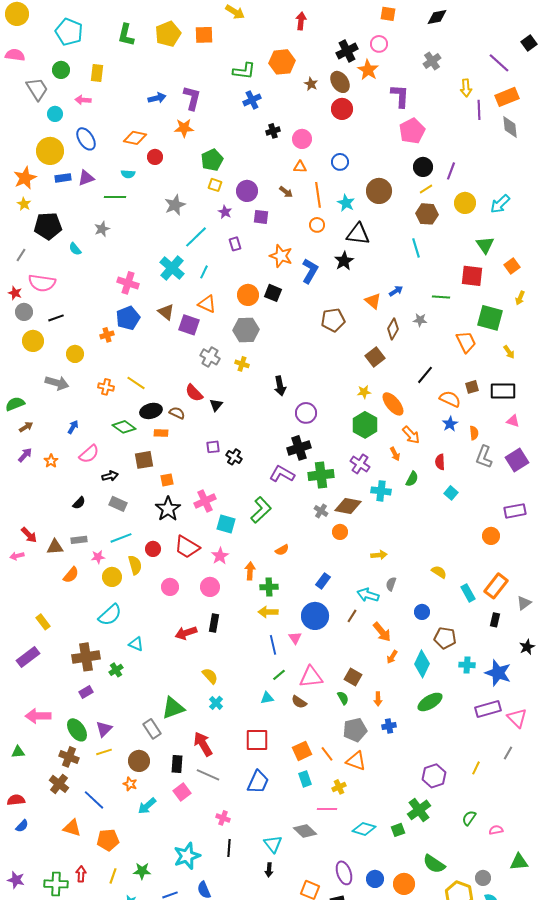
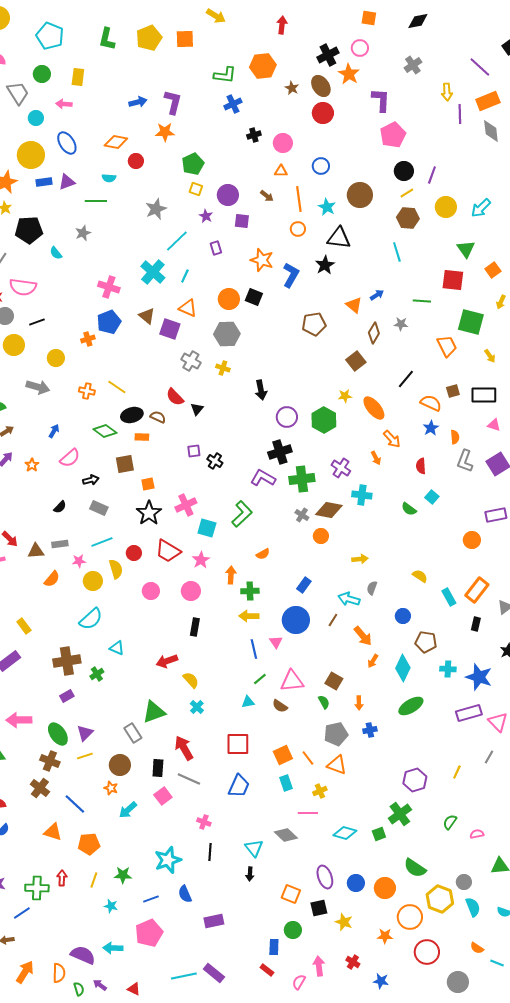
green hexagon: (365, 425) -> (324, 420), moved
green semicircle: (412, 479) -> (409, 509), moved, turned 98
red arrow: (186, 633) -> (167, 661), moved

